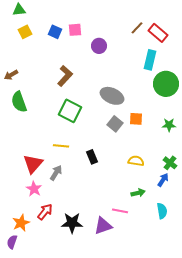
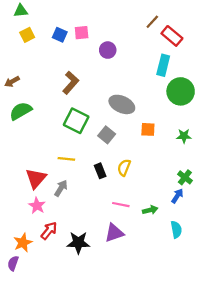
brown line: (137, 28) -> (152, 22), moved
green semicircle: (19, 102) -> (21, 111), turned 80
gray square: (115, 124) -> (107, 135), moved
yellow semicircle: (136, 161) -> (124, 168), moved, turned -77
pink line: (120, 211) -> (121, 205), moved
purple triangle: (103, 226) -> (114, 233), moved

